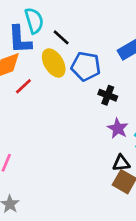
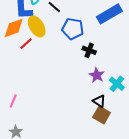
yellow ellipse: (54, 63) -> (37, 26), moved
black triangle: (121, 163) -> (99, 101), turned 40

